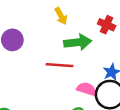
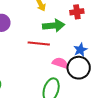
red cross: (107, 25) -> (77, 12), turned -32

